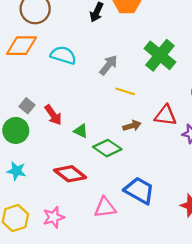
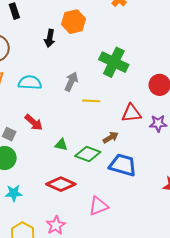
red arrow: (53, 115) -> (34, 122), moved
brown arrow: (132, 126) -> (111, 137), moved
blue trapezoid: (139, 190) -> (123, 165), moved

